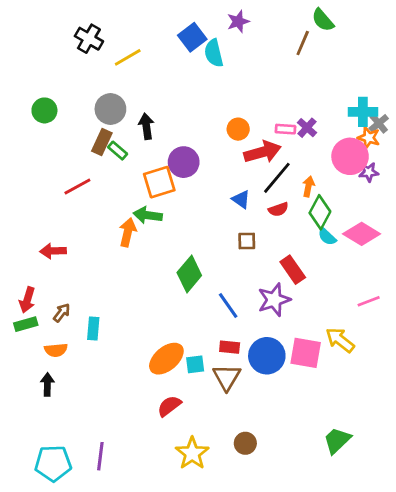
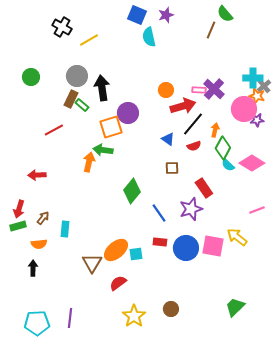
blue square: (192, 37) -> (137, 15), moved, turned -30
black arrow: (146, 126) -> (102, 88), size x1.4
purple cross: (307, 128) -> (214, 89), size x1.5
brown triangle: (227, 377) -> (92, 263), moved

